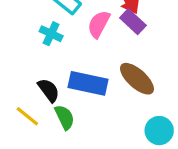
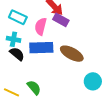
blue rectangle: (88, 83) -> (41, 48), moved
black semicircle: (49, 90) -> (17, 54), moved

